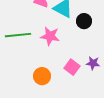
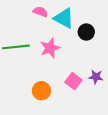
pink star: (50, 36) -> (50, 48), turned -30

